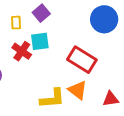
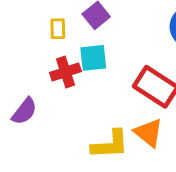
red cross: (22, 51) -> (65, 72), turned 36

